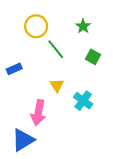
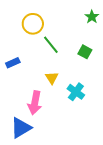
green star: (83, 26) -> (92, 17), moved

